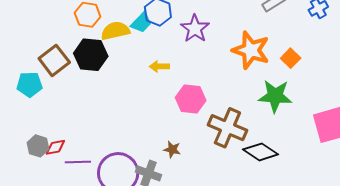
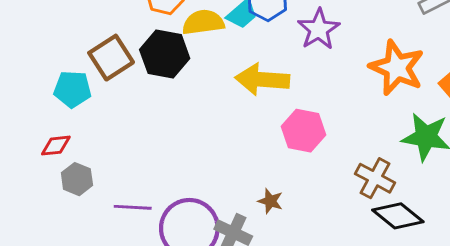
yellow arrow: (159, 66) -> (262, 79), size x1.8
brown cross: (227, 128) -> (375, 178), moved, size x0.7
red diamond: (55, 147) -> (56, 146), moved

